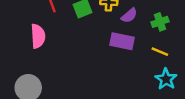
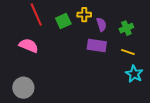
purple semicircle: (129, 16) -> (101, 24), turned -64
pink semicircle: (38, 36) -> (29, 46), turned -60

